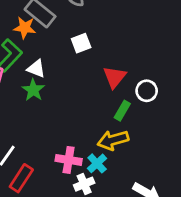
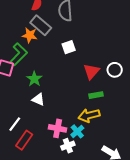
white triangle: (36, 69) -> (38, 99), moved
white circle: (147, 91) -> (115, 70), moved
green rectangle: (122, 111) -> (96, 95), turned 48

